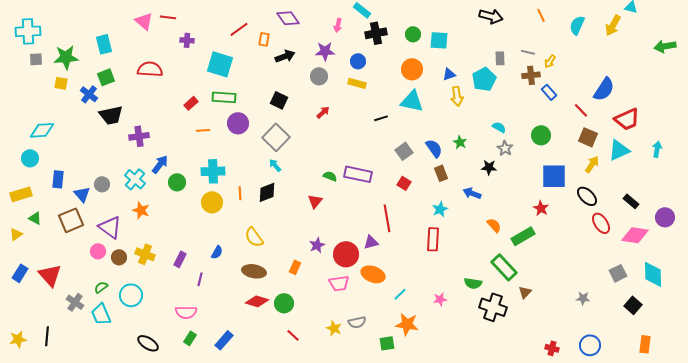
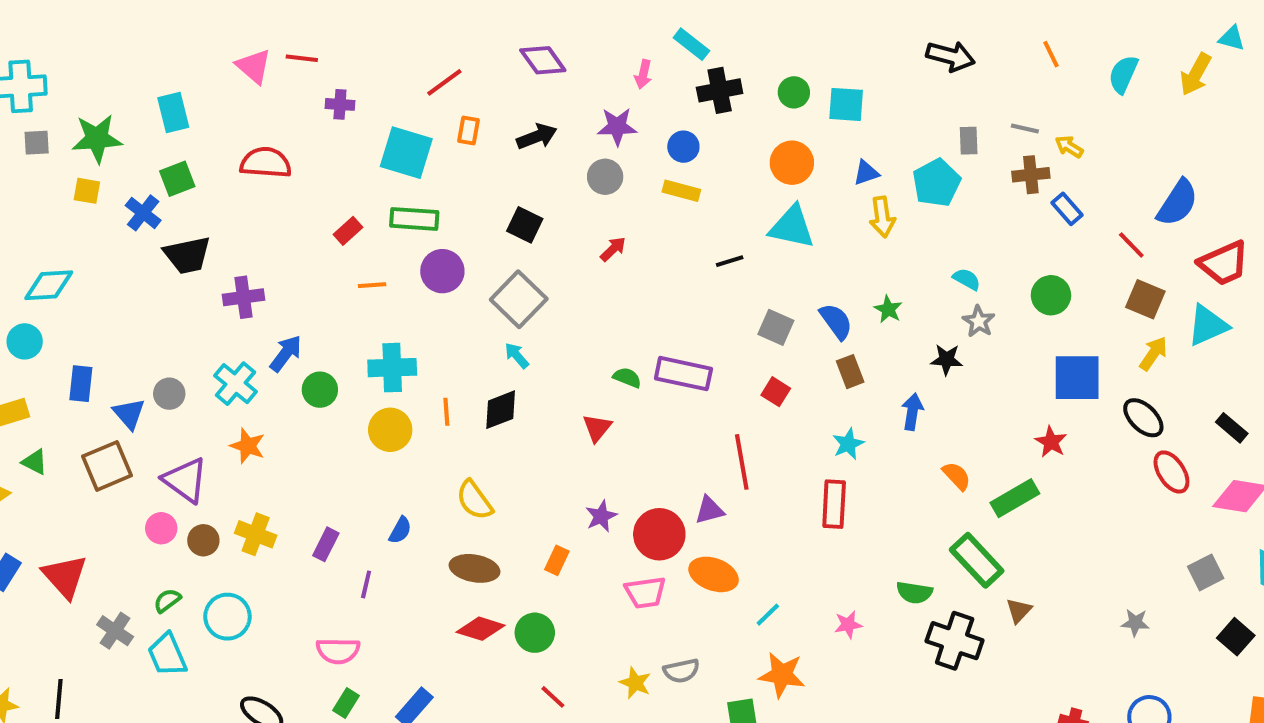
orange rectangle: (264, 39) -> (469, 131), moved
yellow arrow: (550, 61) -> (1069, 147), turned 88
gray square: (404, 151) -> (776, 327), turned -30
blue arrow: (472, 193) -> (912, 412), turned 78

